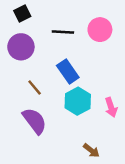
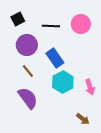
black square: (22, 14) -> (18, 19), moved
purple circle: (21, 47) -> (27, 45), moved
brown arrow: (91, 150) -> (83, 119), moved

